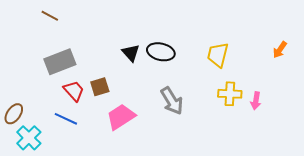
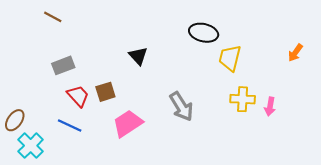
black ellipse: (161, 52) -> (204, 33), moved
gray rectangle: (60, 62) -> (63, 65), size x0.7

